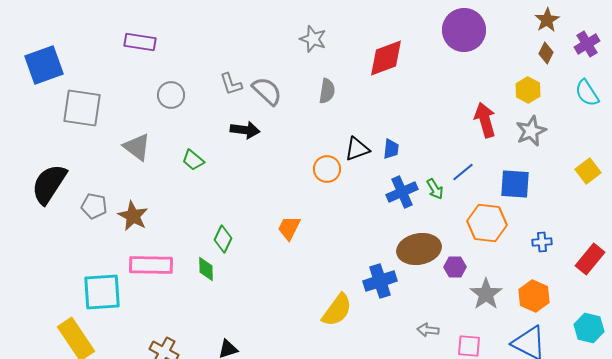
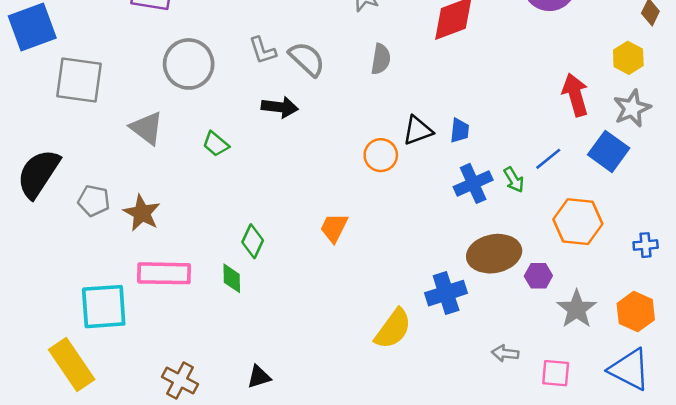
gray circle: (171, 95) -> (189, 64), size x1.5
blue square: (515, 184) -> (609, 151), moved, turned 32

